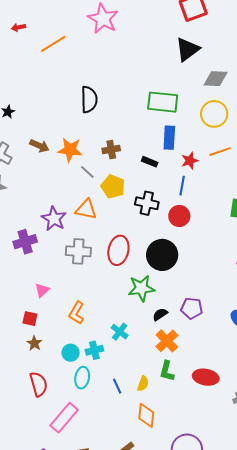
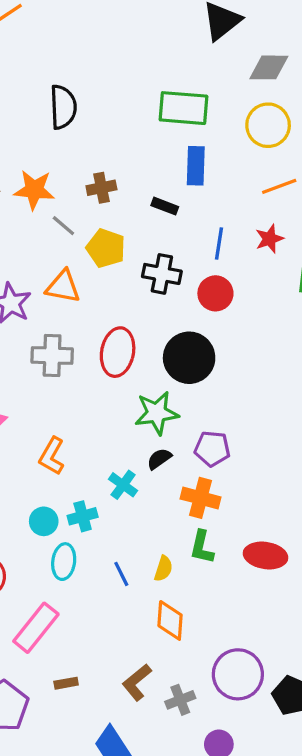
red star: (190, 161) -> (269, 239), moved
purple pentagon: (192, 308) -> (212, 449), moved
black semicircle: (160, 314) -> (159, 459), moved
orange cross: (167, 341) -> (200, 498), turned -30

